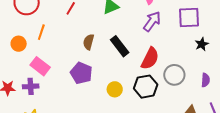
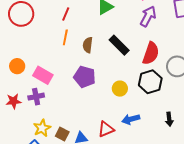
orange line: (41, 32) -> (65, 37), moved
orange circle: (19, 44) -> (17, 66), moved

